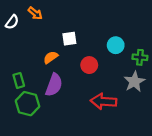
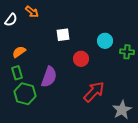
orange semicircle: (51, 57) -> (19, 52), moved
gray star: (134, 82) -> (122, 110), moved
red arrow: (104, 101) -> (94, 92), turned 130

